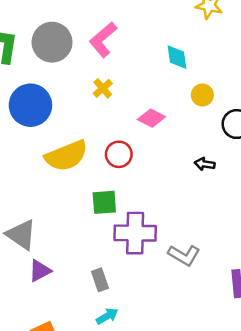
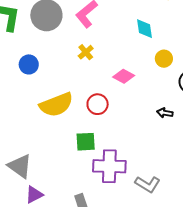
blue circle: (30, 105) -> (29, 64), size x0.6

